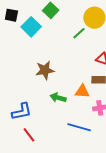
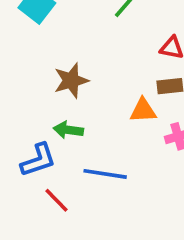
green arrow: (58, 98) -> (68, 130), moved
blue line: (79, 127) -> (105, 174), moved

